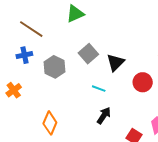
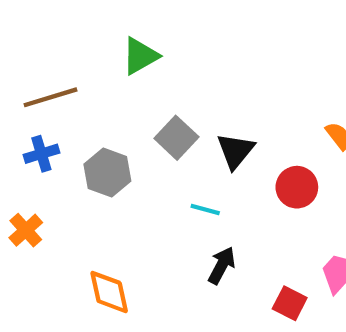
brown line: (31, 29) -> (51, 97), turned -45
orange diamond: (50, 123) -> (109, 292), turned -30

